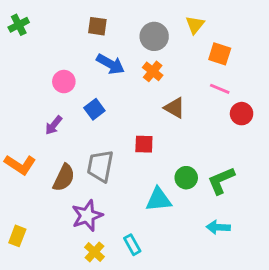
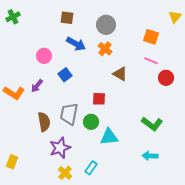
yellow triangle: (195, 25) -> (175, 17), moved
orange L-shape: (20, 165) -> (14, 93), moved
brown semicircle: (64, 178) -> (44, 122), turned -36
green circle: (186, 178) -> (91, 122), moved
green L-shape: (221, 181) -> (152, 124), turned -120
cyan rectangle: (132, 245) -> (91, 168), turned 64

